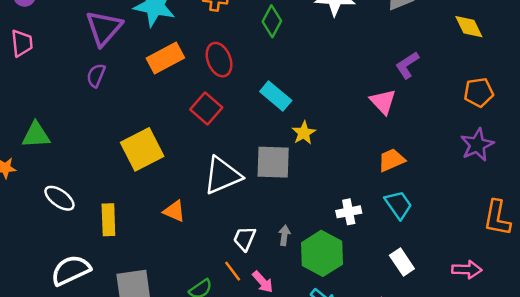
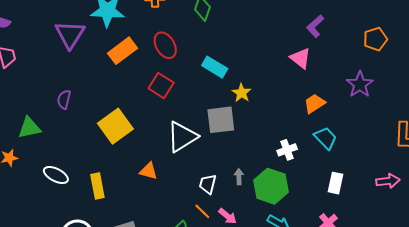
purple semicircle: (96, 75) -> (64, 99), moved
purple star: (477, 145) -> (360, 84), moved
white rectangle: (402, 262) -> (335, 183), turned 55

